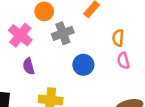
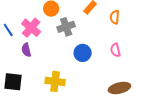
orange semicircle: (118, 38) -> (115, 17), moved
purple semicircle: (29, 66) -> (26, 50), moved

